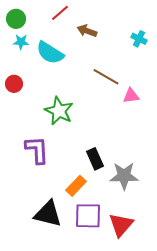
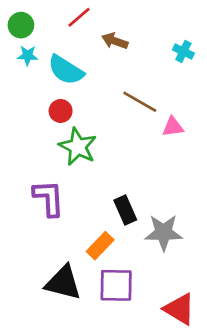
red circle: (14, 84) -> (61, 111), moved
red triangle: (121, 225) -> (179, 309), moved, turned -40

